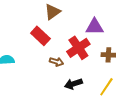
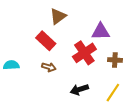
brown arrow: (56, 62) -> (49, 67), moved

